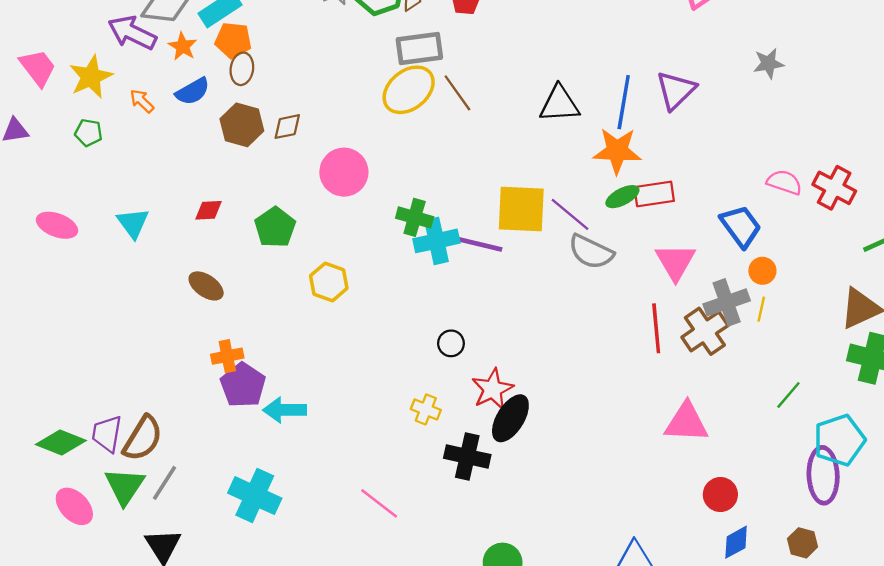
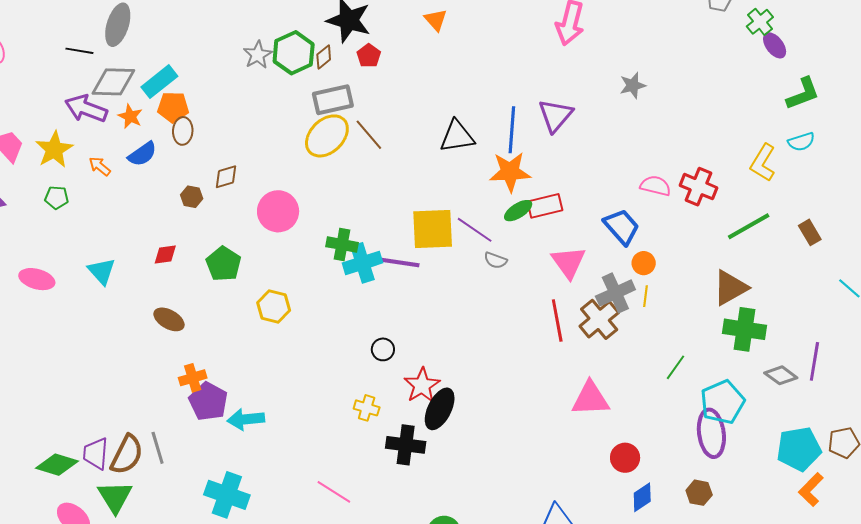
brown hexagon: (242, 125) -> (192, 197), moved, size x0.6
gray semicircle: (591, 252) -> (495, 260), size x0.6
gray line: (164, 483) -> (158, 448), moved, turned -44

